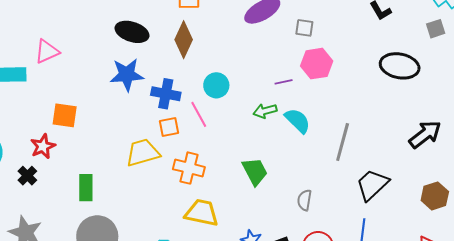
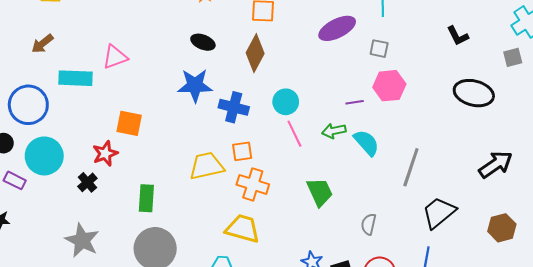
black ellipse: (132, 32) -> (203, 42), size x0.7
pink line: (199, 114) -> (294, 134), moved
orange square: (169, 127) -> (242, 151), moved
yellow trapezoid: (202, 213) -> (243, 229), moved

